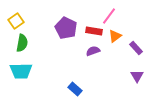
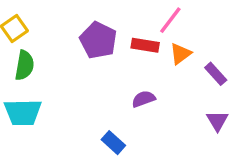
purple semicircle: (93, 51) -> (144, 99), moved

